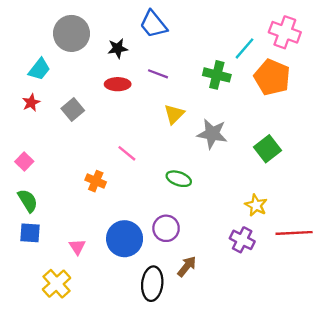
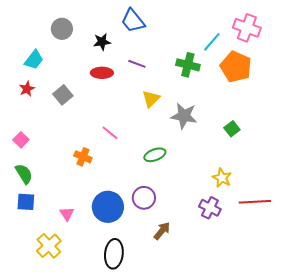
gray circle: (71, 33) -> (62, 29), size x0.7
green square: (268, 149) -> (232, 129), size x0.7
green ellipse: (179, 179) -> (155, 155), turned -40
black ellipse: (152, 284) -> (114, 254), moved

